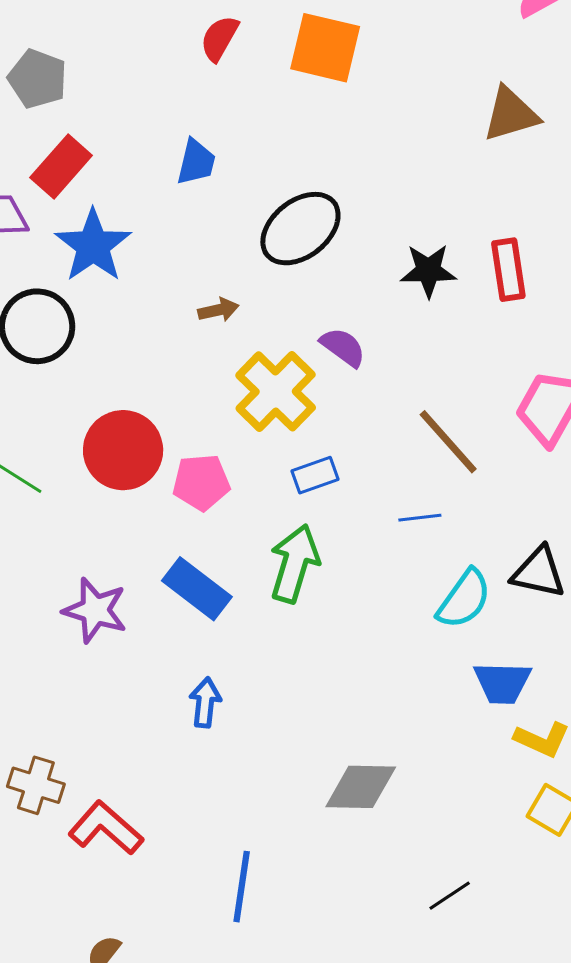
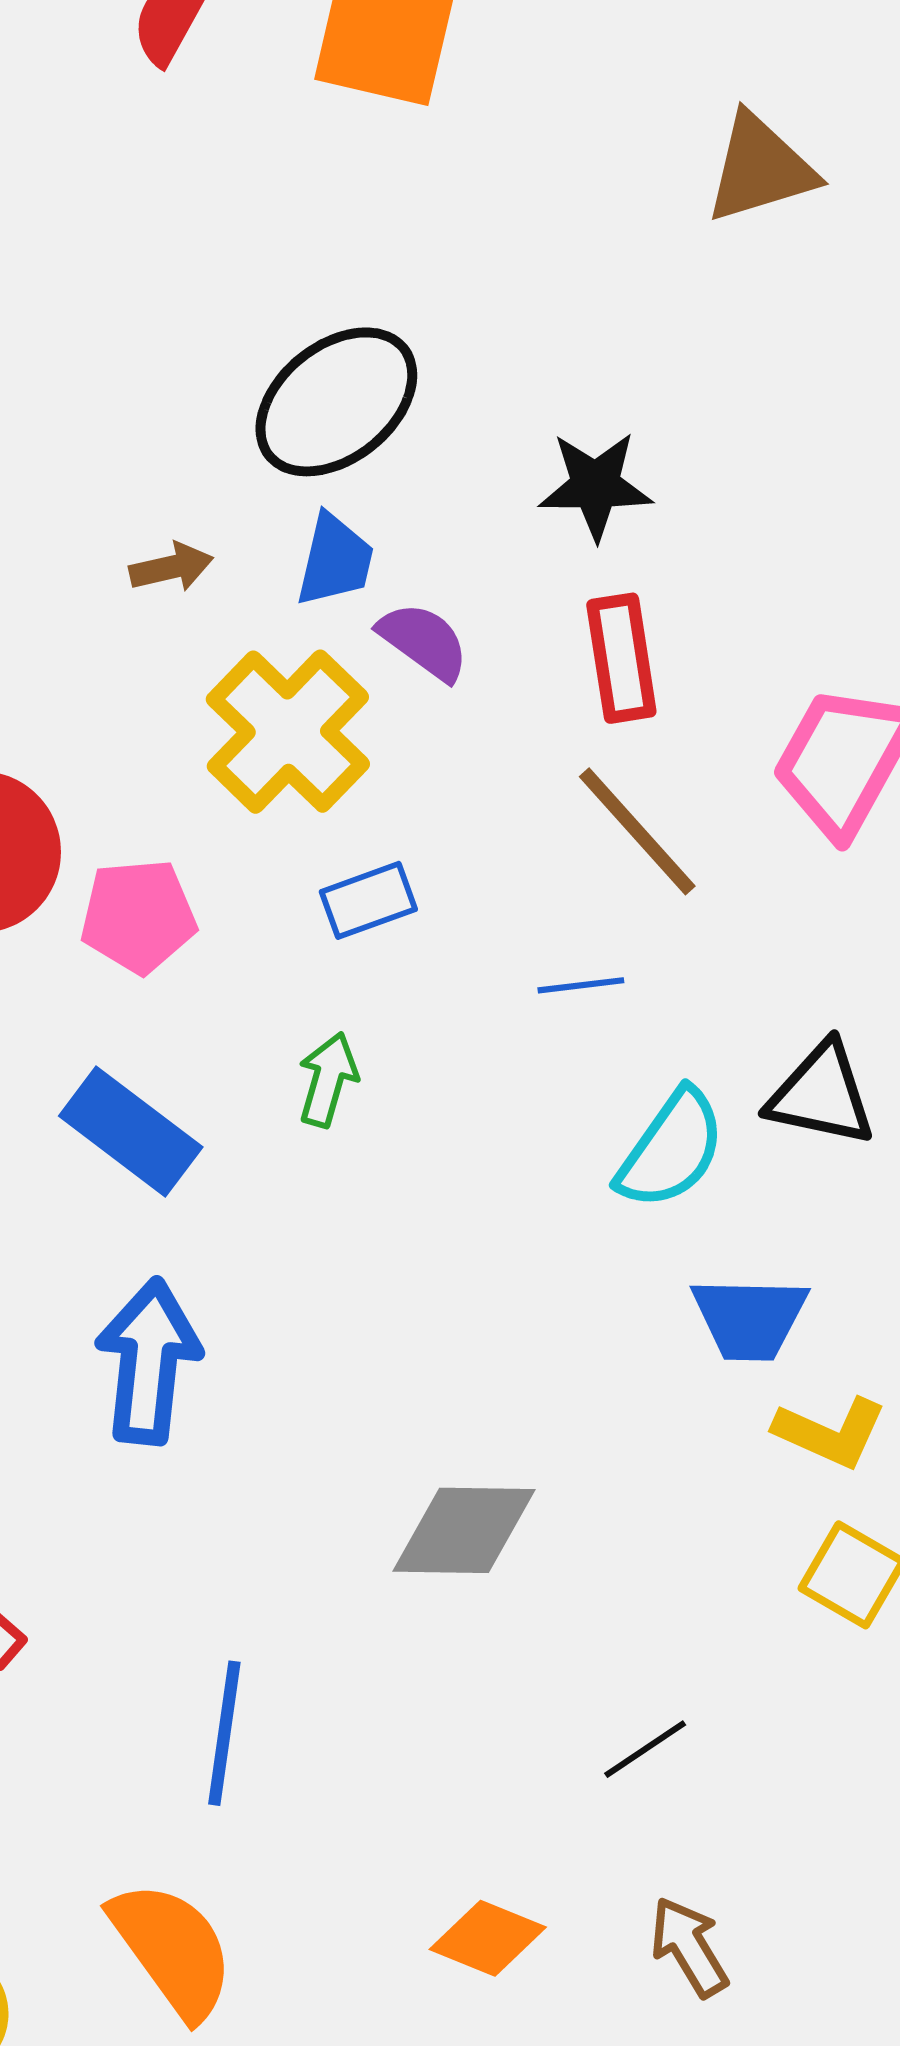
blue trapezoid: (196, 162) -> (335, 560), moved
red rectangle: (508, 270) -> (621, 658), moved
green arrow: (295, 564) -> (328, 1080), size x0.6
blue arrow: (205, 703) -> (148, 1361), size x1.6

